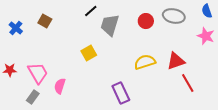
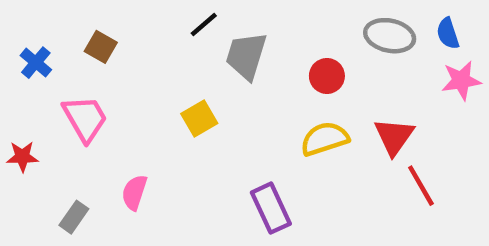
blue semicircle: (207, 11) -> (448, 33), moved
red circle: (146, 21) -> (327, 76), moved
pink star: (206, 36) -> (461, 80), turned -30
red triangle: (176, 61) -> (394, 136), turned -36
pink trapezoid: (38, 73) -> (85, 119), moved

